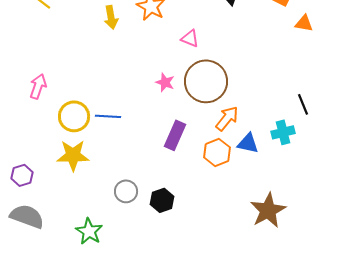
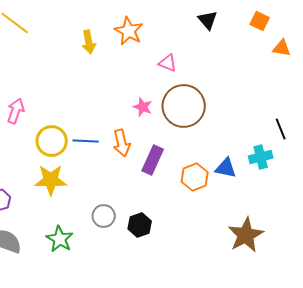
orange arrow: (227, 118) -> (122, 143), moved, turned 128
green star: (89, 231) -> (60, 239), moved

